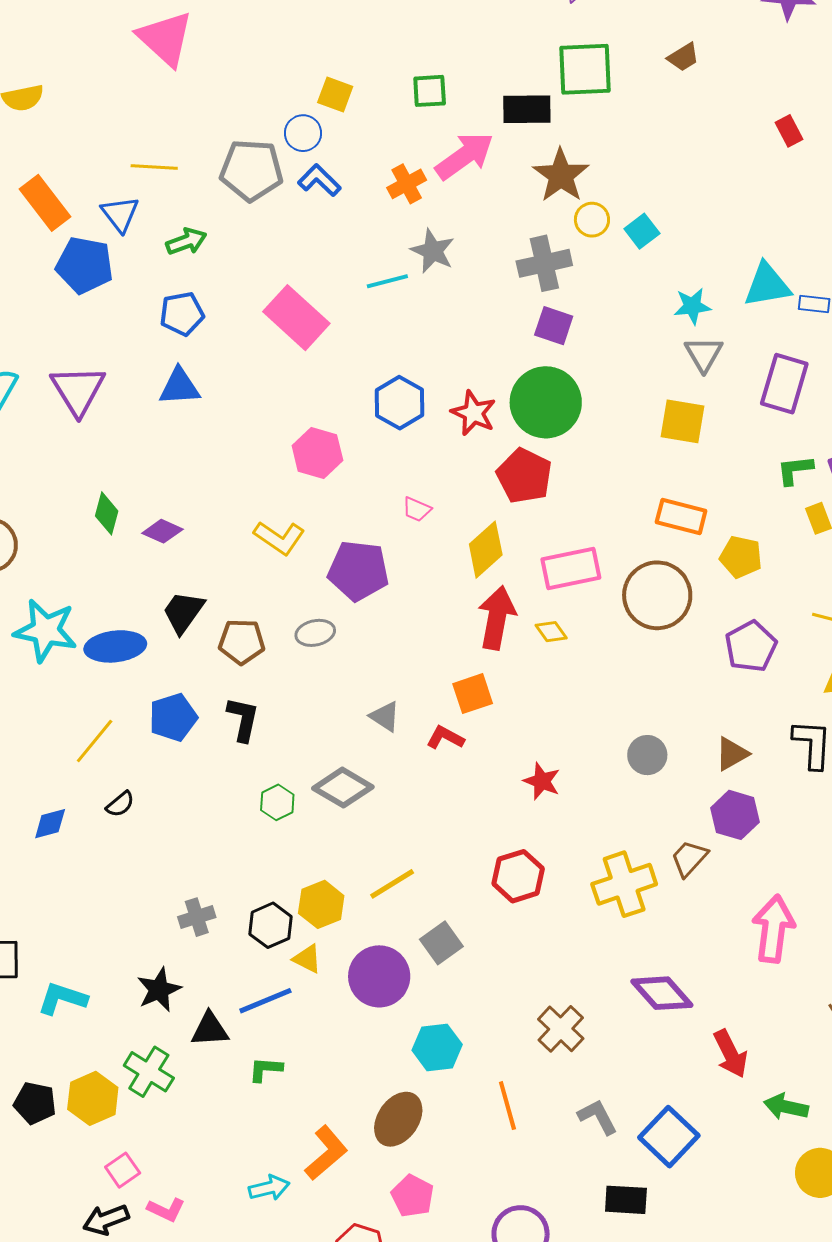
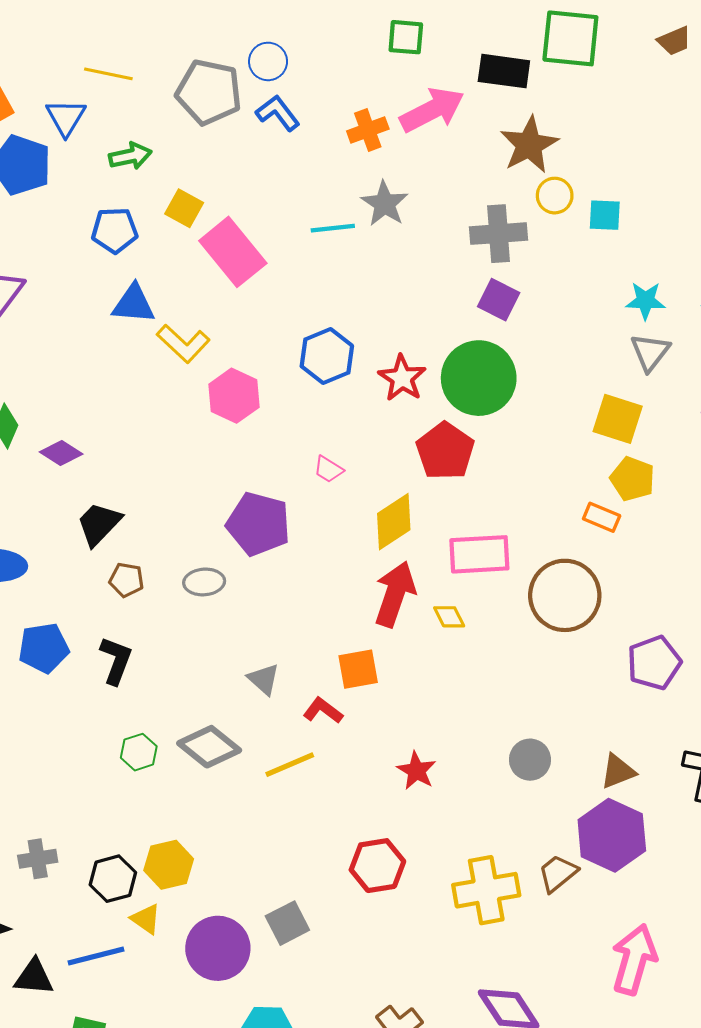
yellow square: (335, 95) -> (184, 208), moved
cyan square: (642, 231) -> (605, 215), turned 32
blue triangle: (179, 387) -> (133, 304), moved
orange rectangle: (681, 516) -> (602, 517), size x0.7
yellow L-shape: (279, 538) -> (183, 344), moved
yellow pentagon: (741, 557) -> (633, 479), moved
black trapezoid: (183, 612) -> (99, 524), moved
brown pentagon: (242, 642) -> (126, 580), size x0.7
purple hexagon: (735, 815) -> (612, 835), size x1.4
yellow line: (392, 884) -> (290, 765), moved

